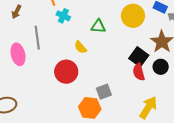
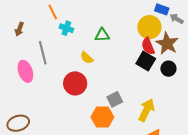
yellow circle: (133, 16) -> (149, 27), moved
red semicircle: (139, 72) -> (148, 46), moved
yellow arrow: (148, 108) -> (147, 110), moved

